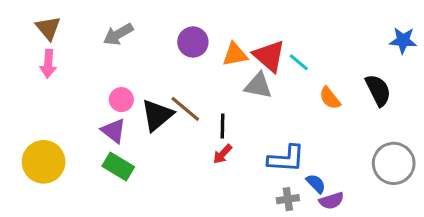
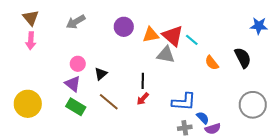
brown line: (185, 109) -> (109, 102), moved
black triangle: (157, 115) -> (101, 74), size x0.6

